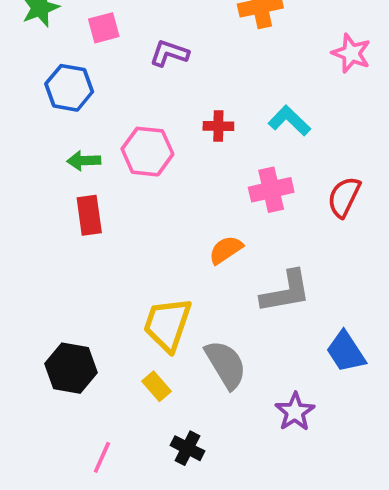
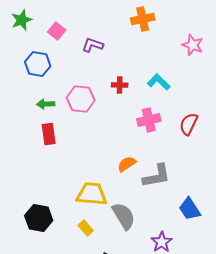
pink square: (104, 28) -> (57, 31), turned -36
orange semicircle: (226, 250) -> (127, 164), moved
yellow trapezoid: (167, 324) -> (92, 194), turned 76

